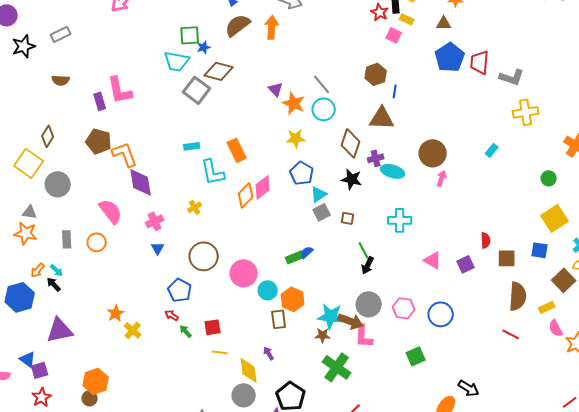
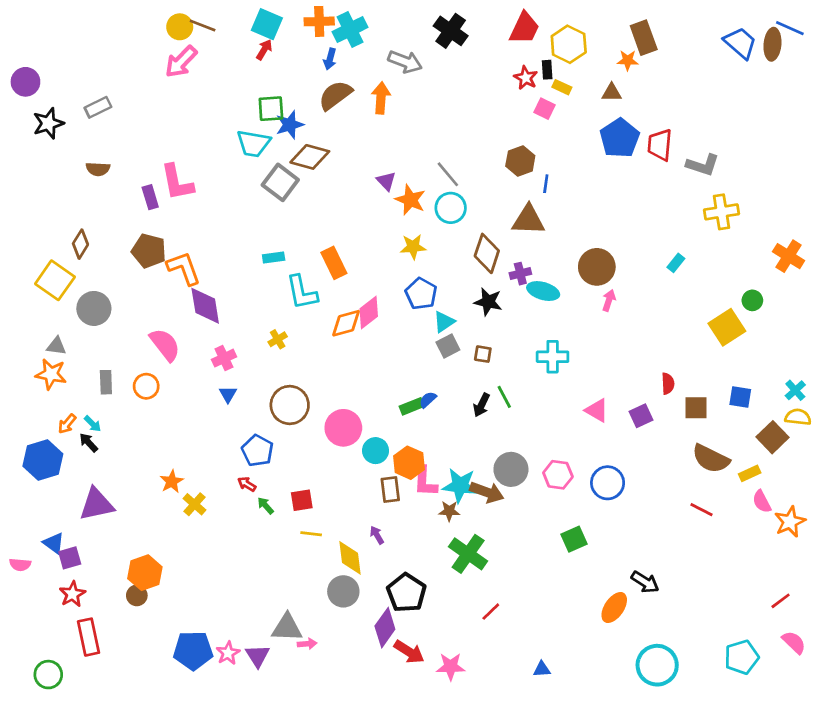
blue star: (204, 47) -> (290, 125), size x1.5
orange diamond: (246, 195) -> (346, 323), turned 30
yellow square: (555, 218) -> (727, 327), moved
black arrow: (368, 265) -> (481, 405), moved
brown semicircle: (518, 296) -> (711, 459), turned 112
pink L-shape: (364, 336) -> (425, 481), moved

